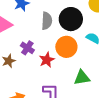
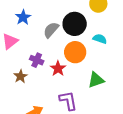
gray semicircle: (47, 21) -> (51, 30), turned -132

